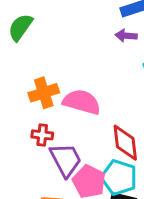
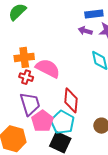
red cross: (42, 135) -> (26, 77), moved

